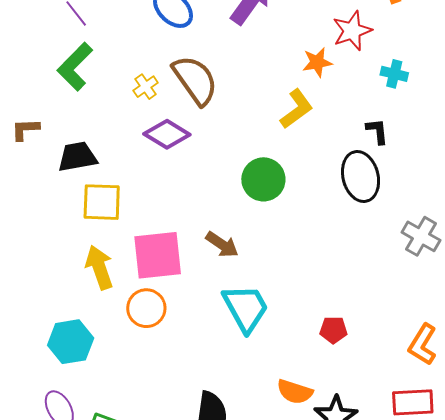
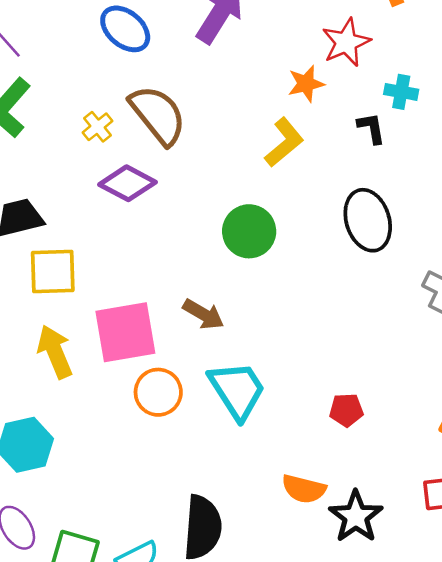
black L-shape: (377, 131) -> (371, 128), moved
orange circle: (146, 308) -> (158, 392), moved

